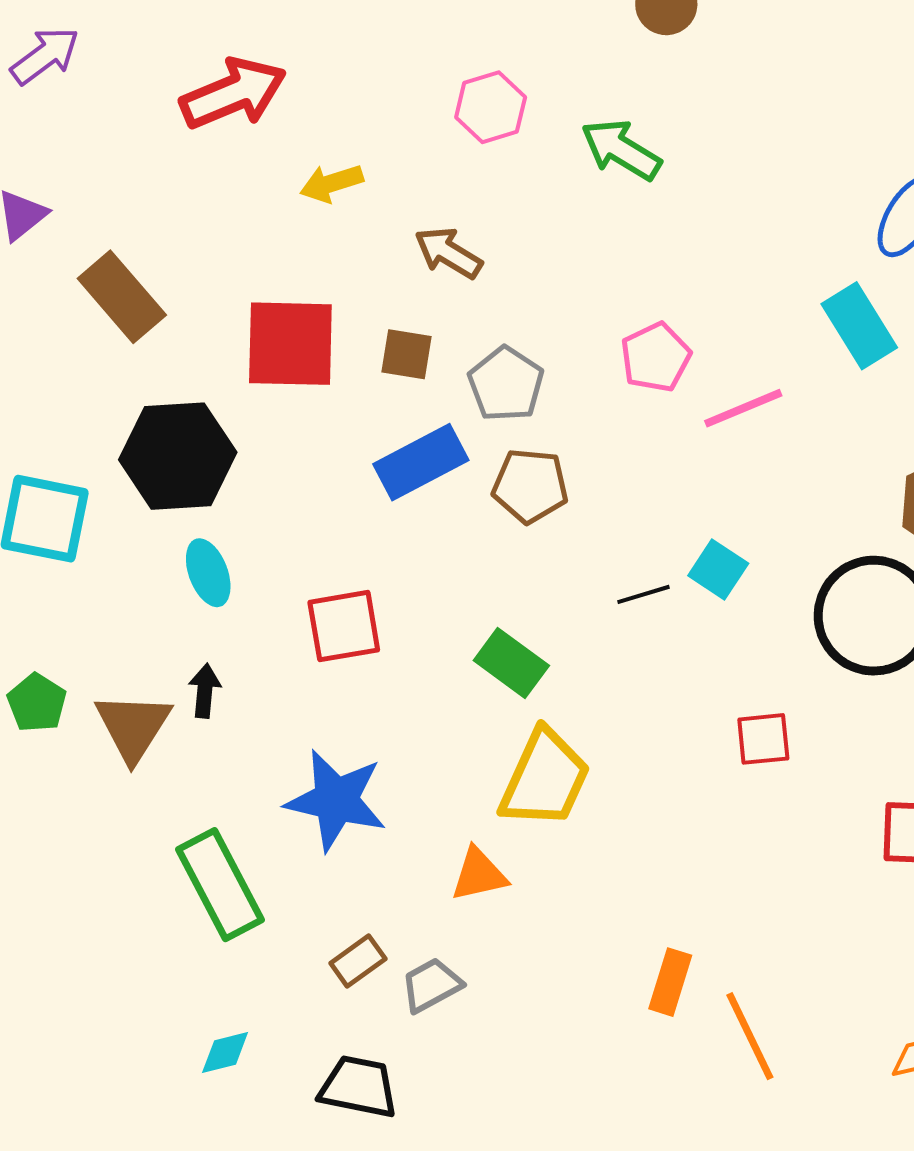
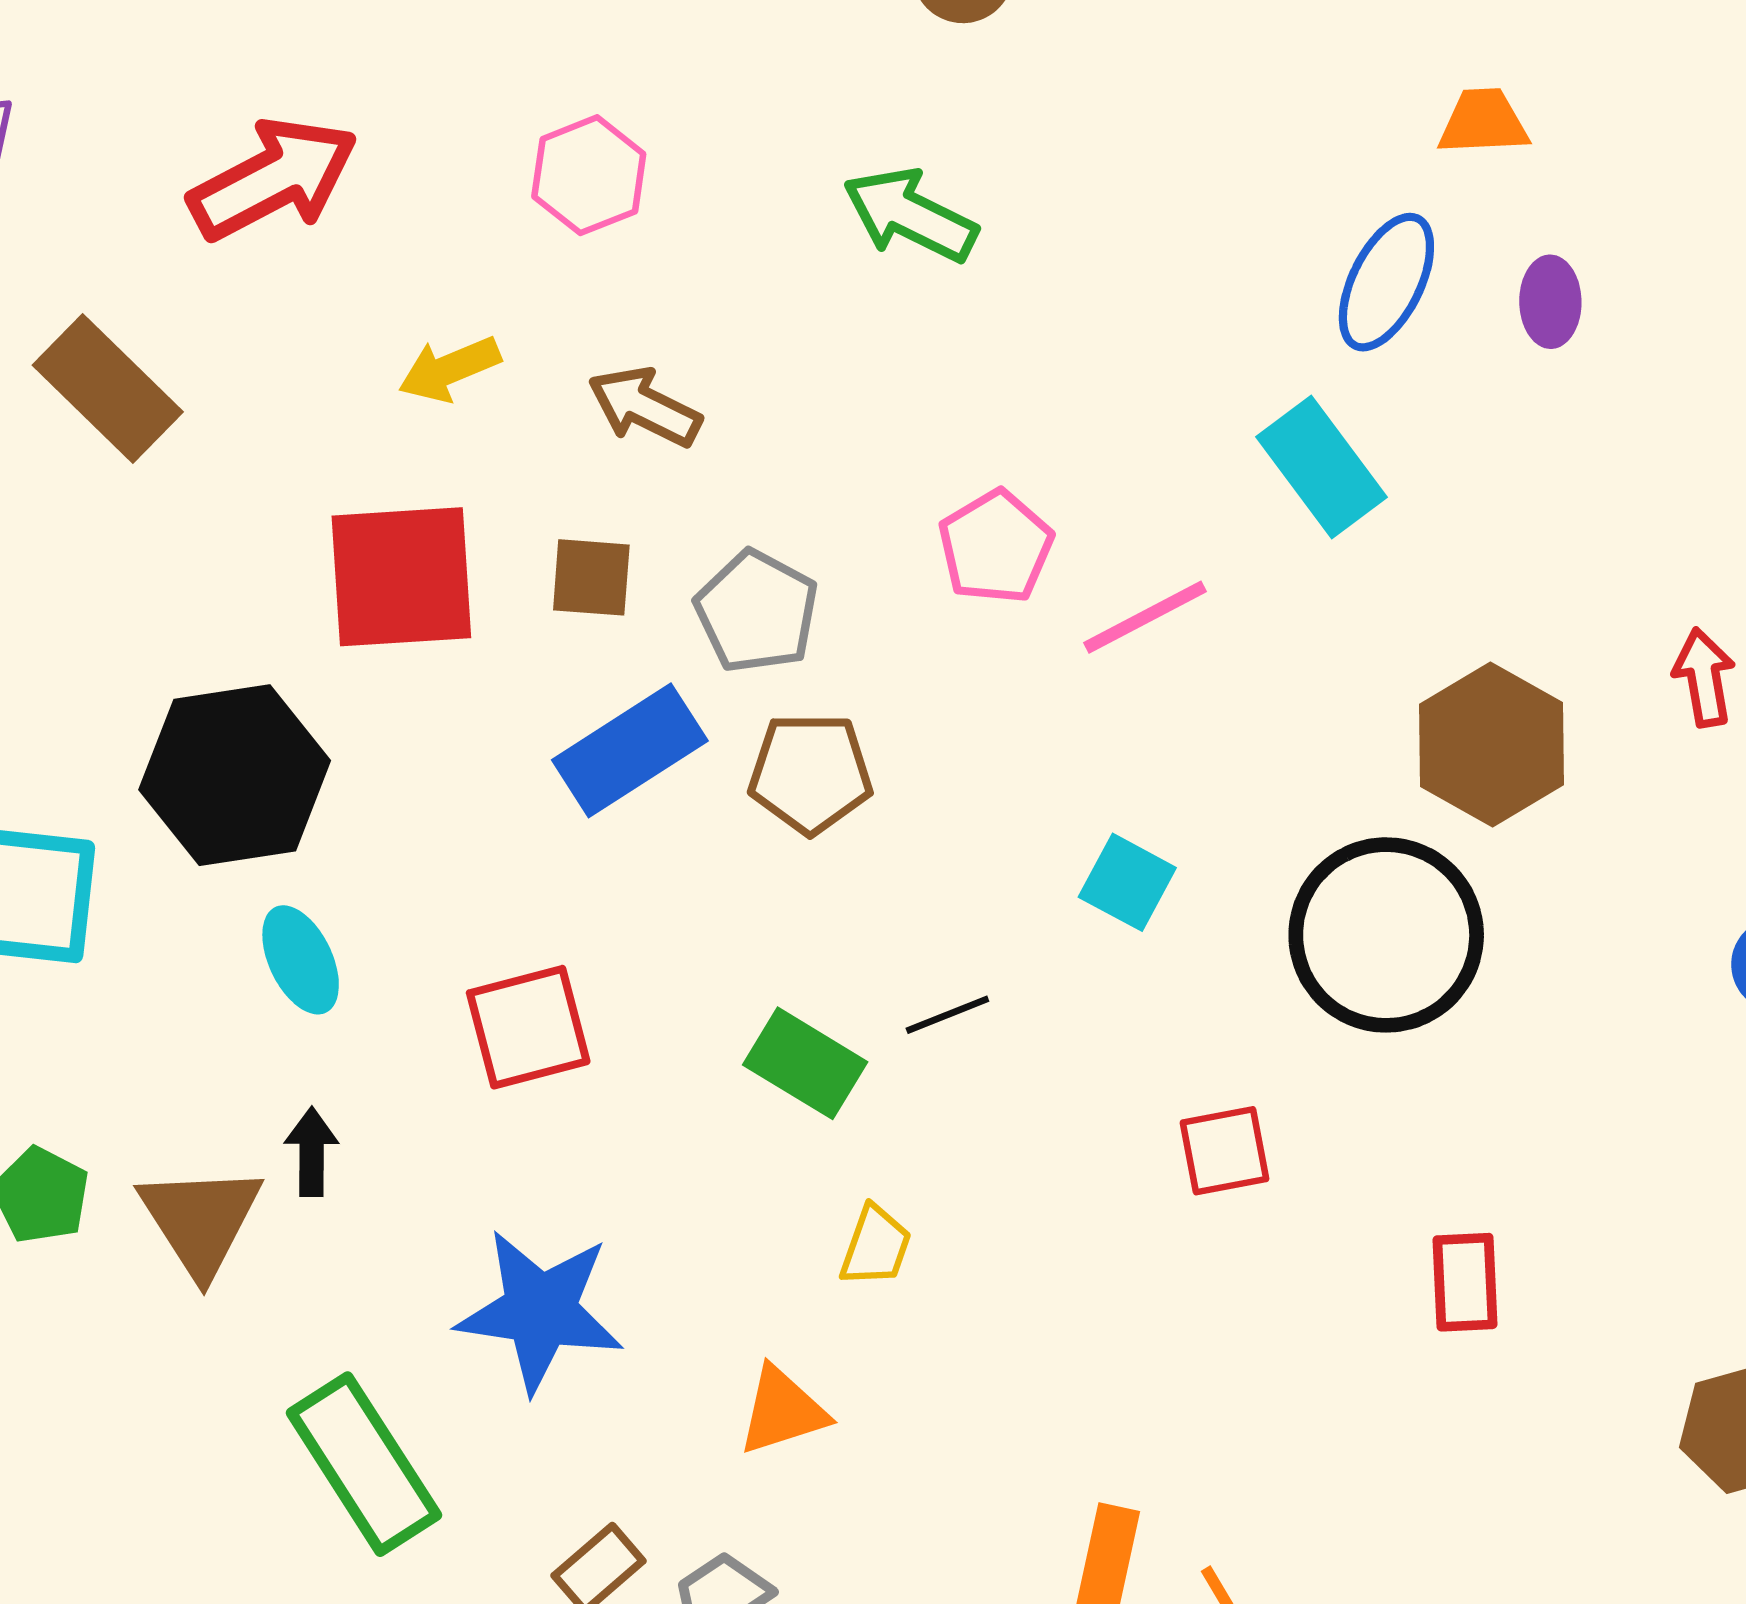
pink hexagon: (491, 107) -> (589, 175), moved
yellow arrow: (331, 183) -> (449, 369), moved
brown rectangle: (122, 297) -> (108, 388), moved
black line: (644, 594) -> (947, 1015), moved
yellow trapezoid: (545, 779) -> (876, 1246), size x0.5

